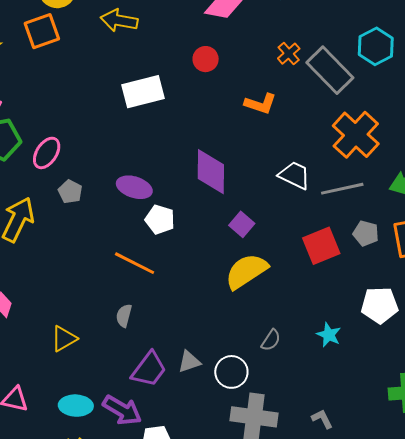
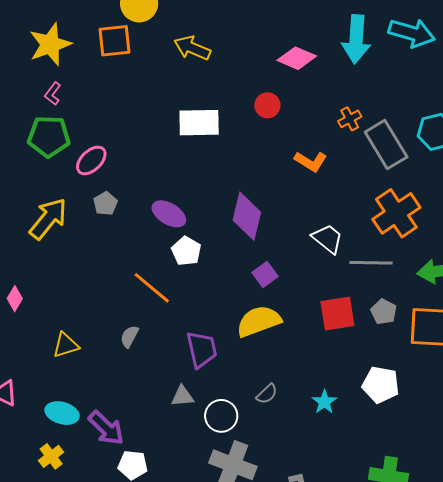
purple trapezoid: (149, 369) -> (202, 349), moved, turned -63

